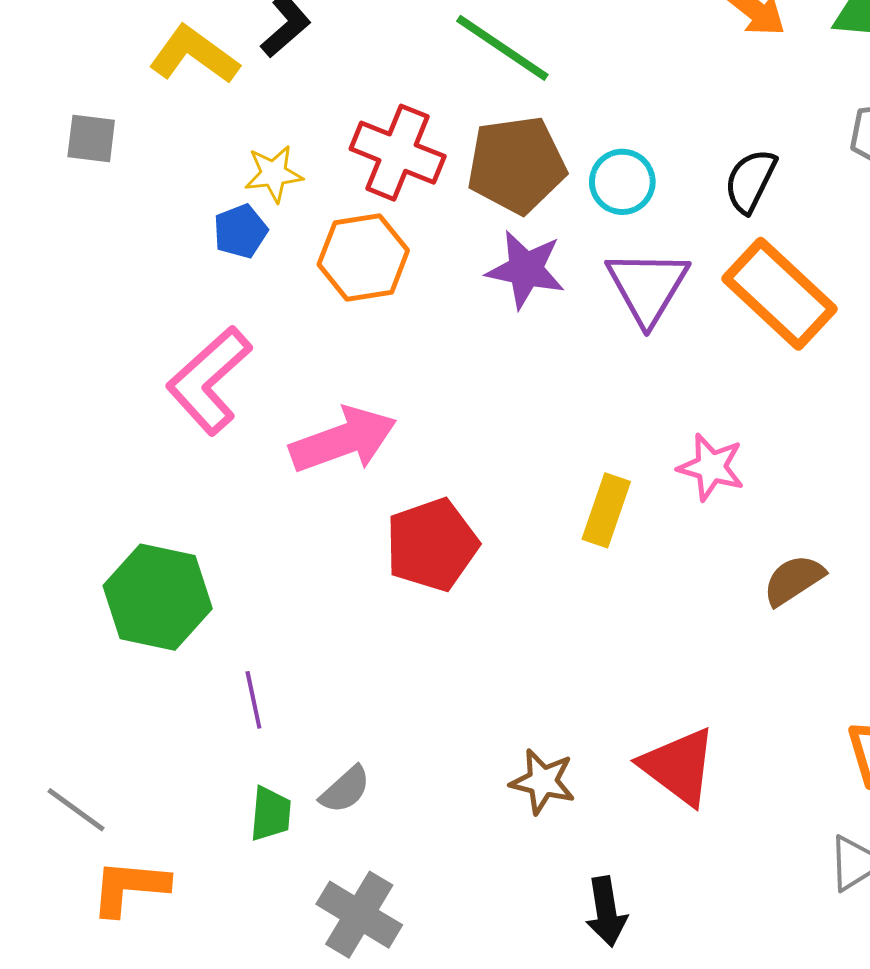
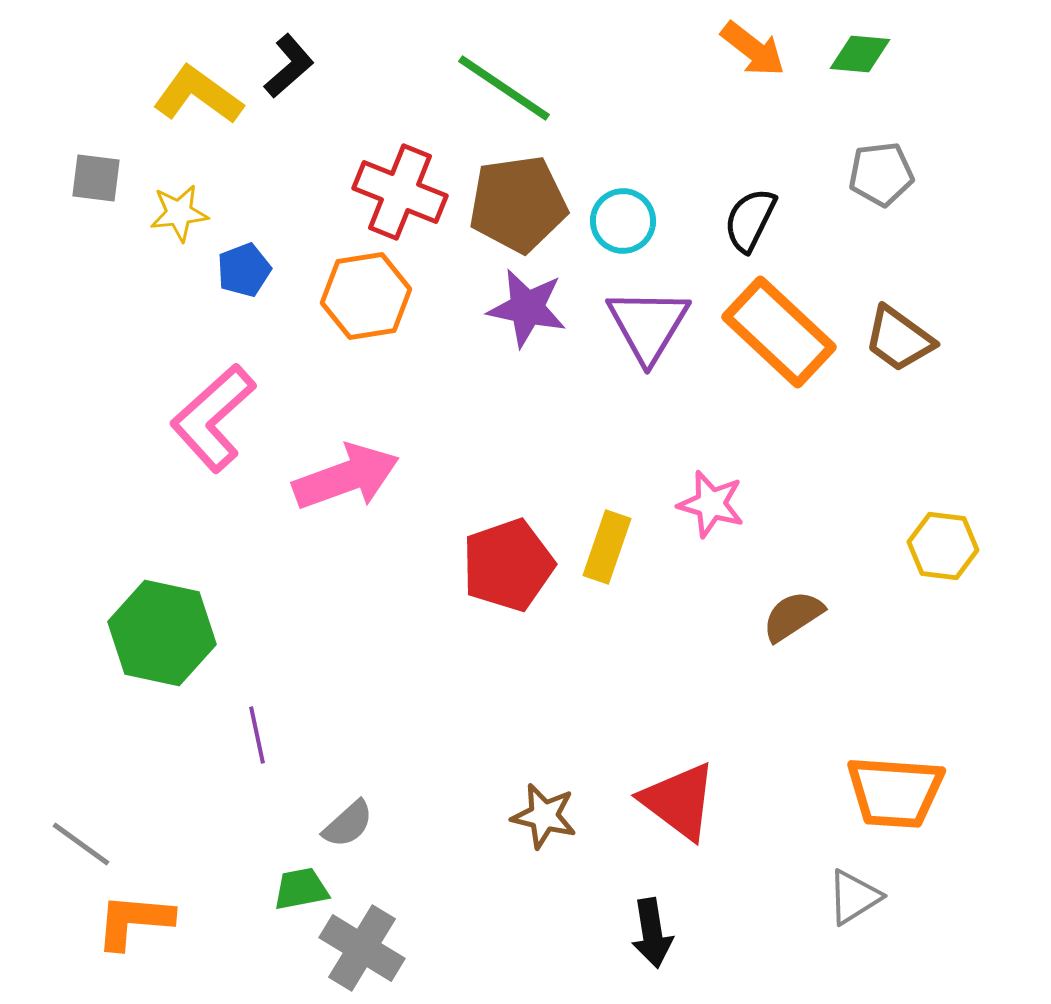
yellow star: (274, 174) -> (179, 213), moved
red pentagon: (432, 545) -> (508, 565), moved
green trapezoid: (271, 814) -> (301, 889), moved, turned -106
black arrow: (606, 912) -> (652, 933), moved

